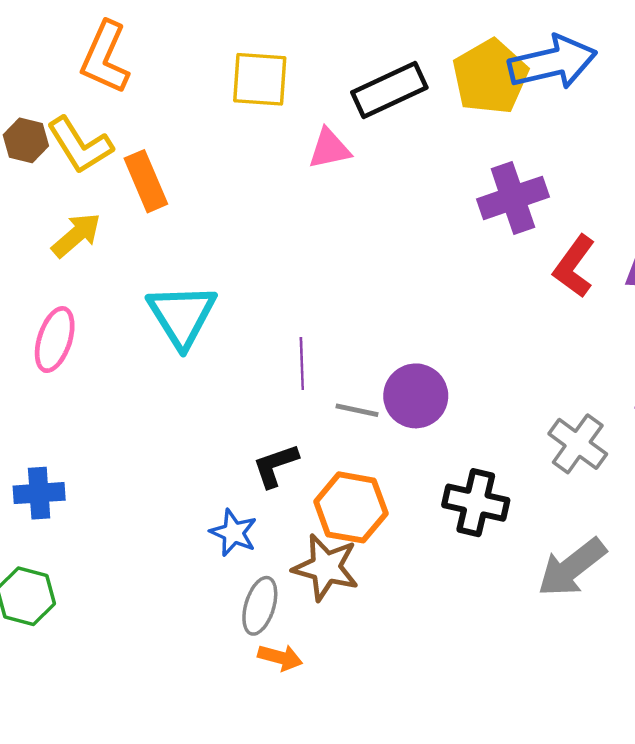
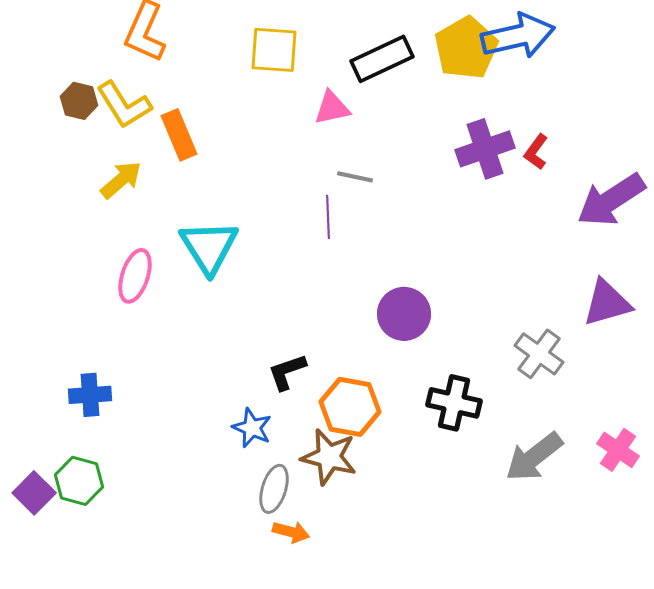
red L-shape: (574, 266) -> (536, 152), moved, size x0.7
pink ellipse: (55, 340) -> (135, 276), moved
purple line: (302, 364) -> (328, 217), moved
gray line: (357, 410) -> (355, 177), moved

